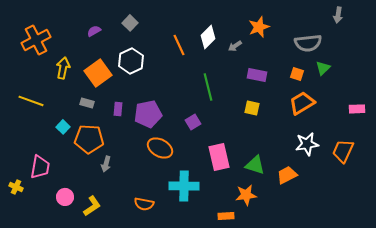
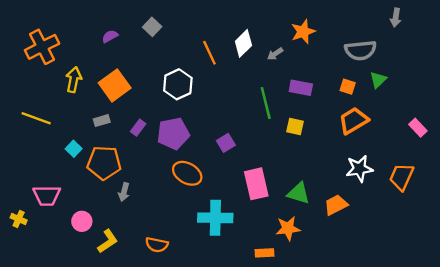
white hexagon: (131, 61) -> (178, 84), moved
green line: (208, 87) -> (266, 103), moved
gray rectangle: (87, 103) -> (102, 121), turned -32
purple rectangle: (118, 109) -> (138, 128), turned 32
pink rectangle: (357, 109) -> (418, 128), turned 49
pink trapezoid: (40, 167) -> (47, 196), turned 80
pink circle: (65, 197) -> (82, 221), moved
orange semicircle: (144, 204) -> (157, 245), moved

